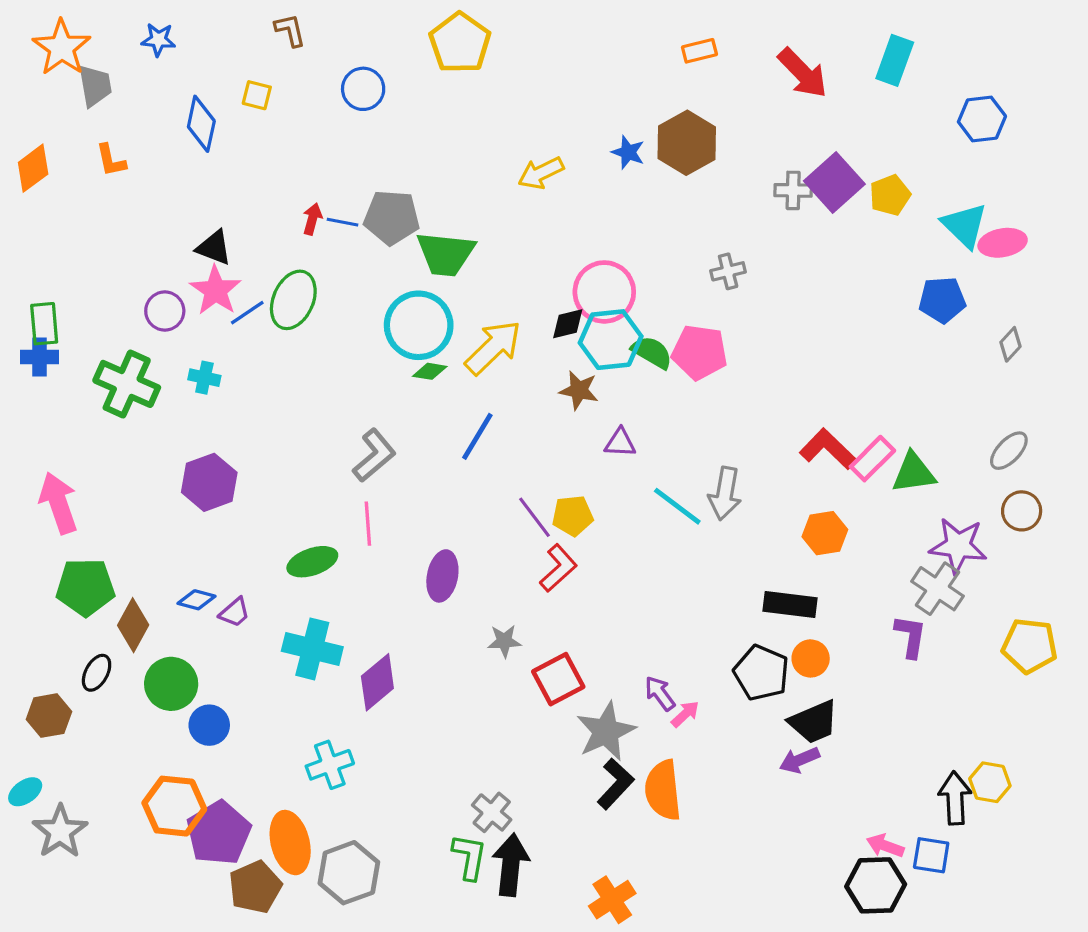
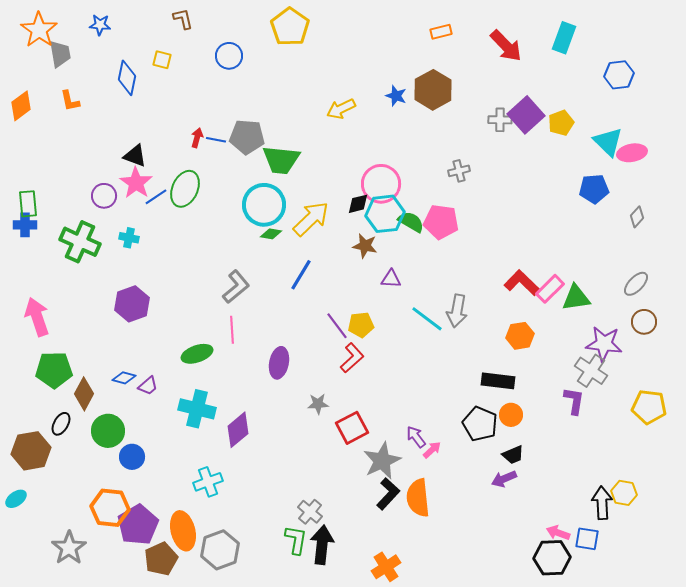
brown hexagon: (49, 716) -> (31, 451), size x1.4
black trapezoid: (814, 722) -> (513, 455), size x0.7
gray star: (60, 831) -> (69, 548), moved

